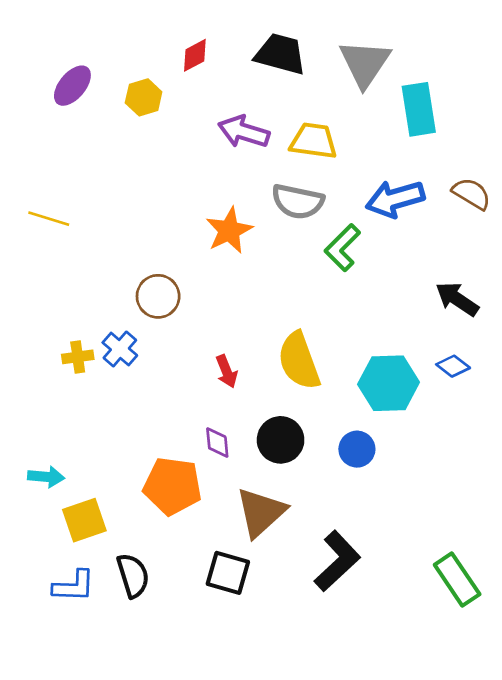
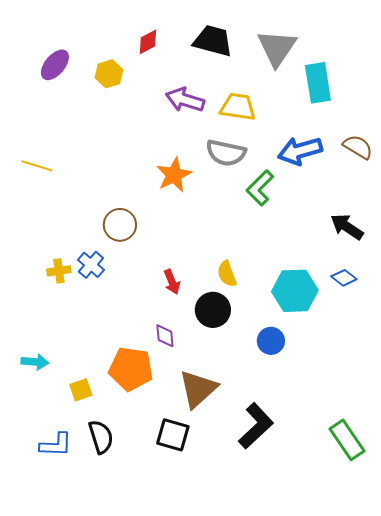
yellow semicircle: (299, 361) -> (227, 274), size x0.6
black circle: (281, 440) -> (213, 310), moved
yellow square: (84, 520) -> (81, 390), moved, size x0.7

